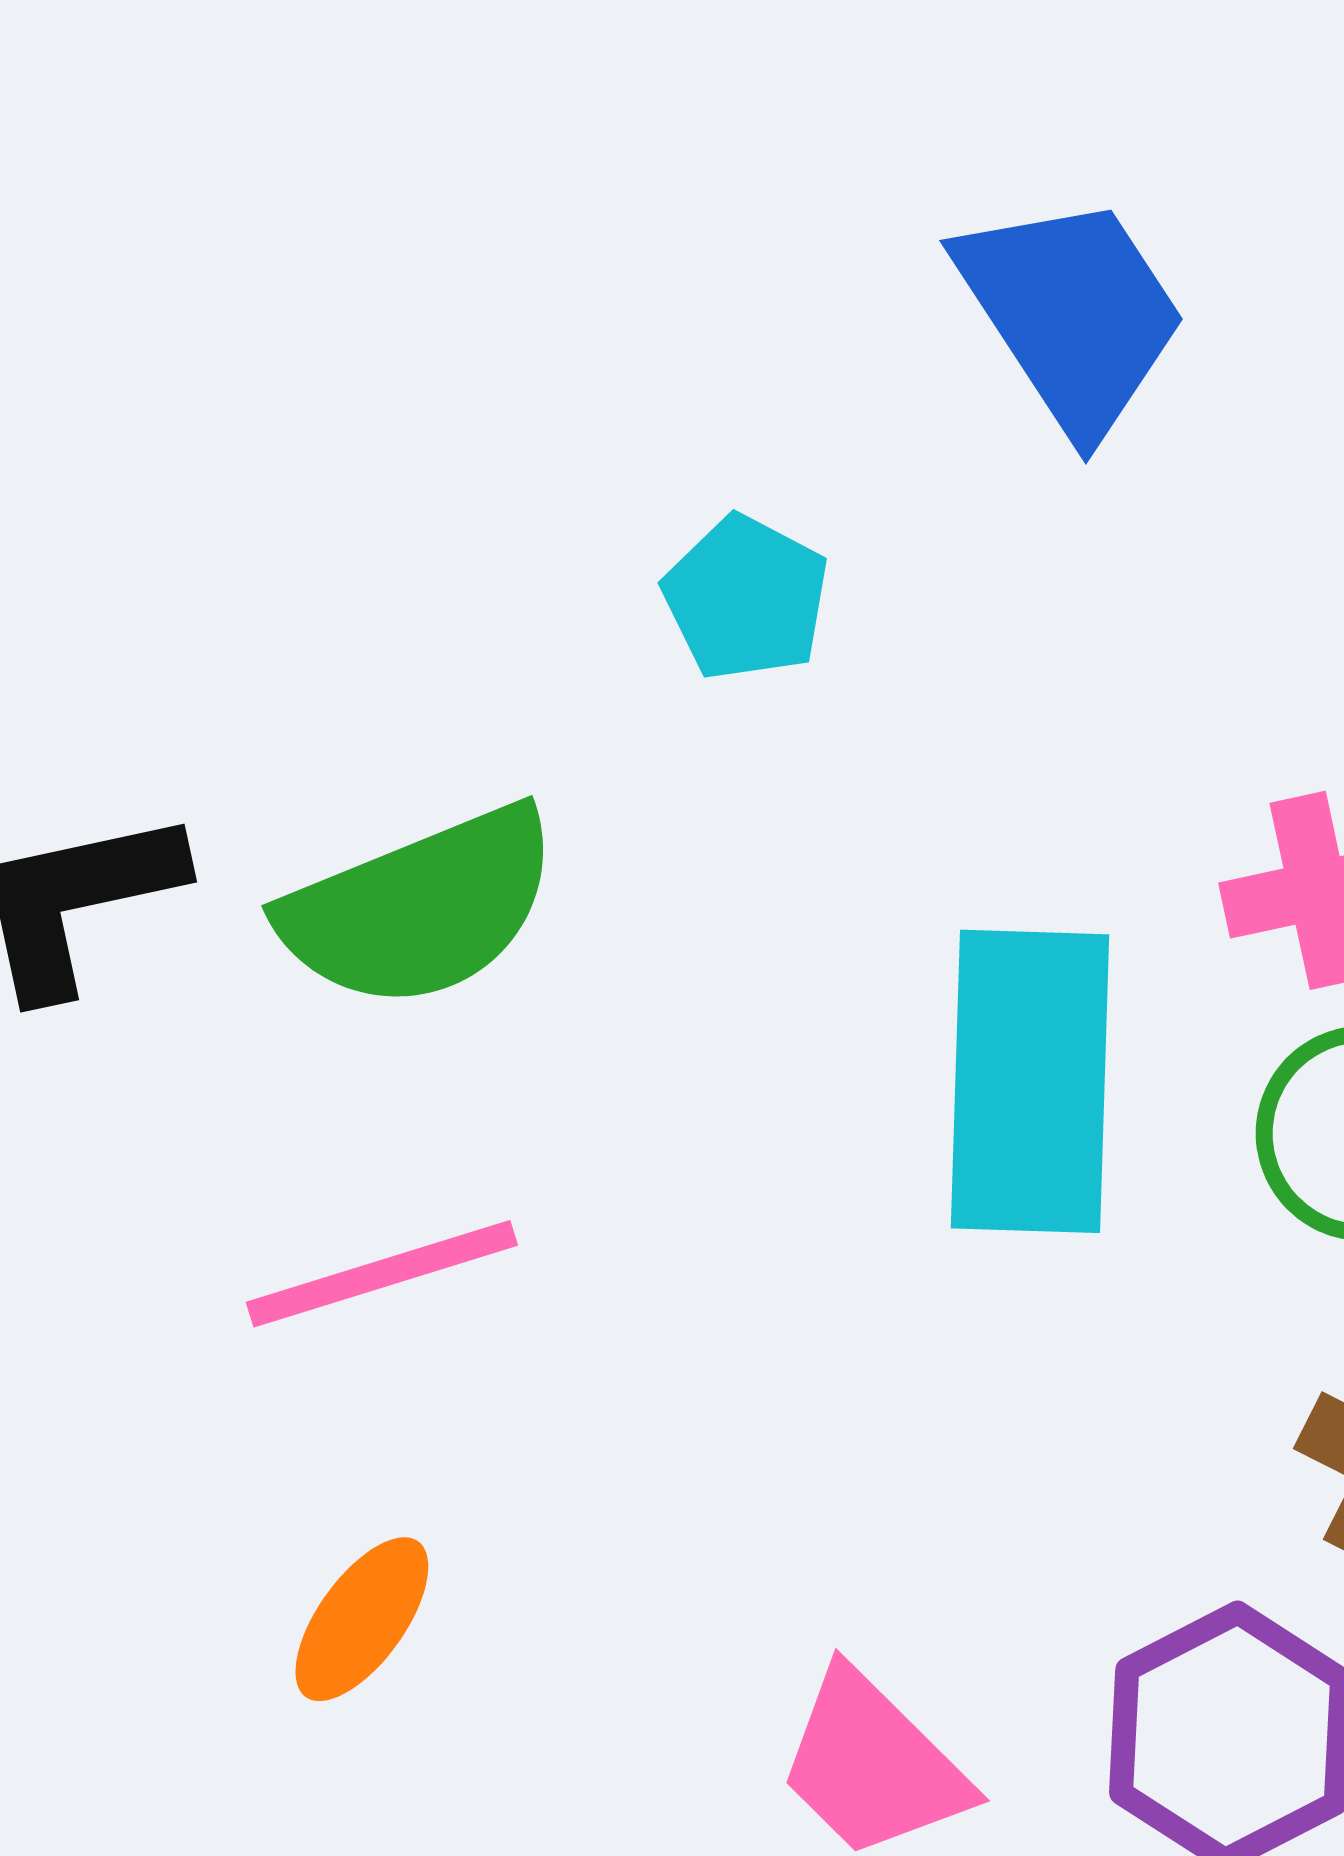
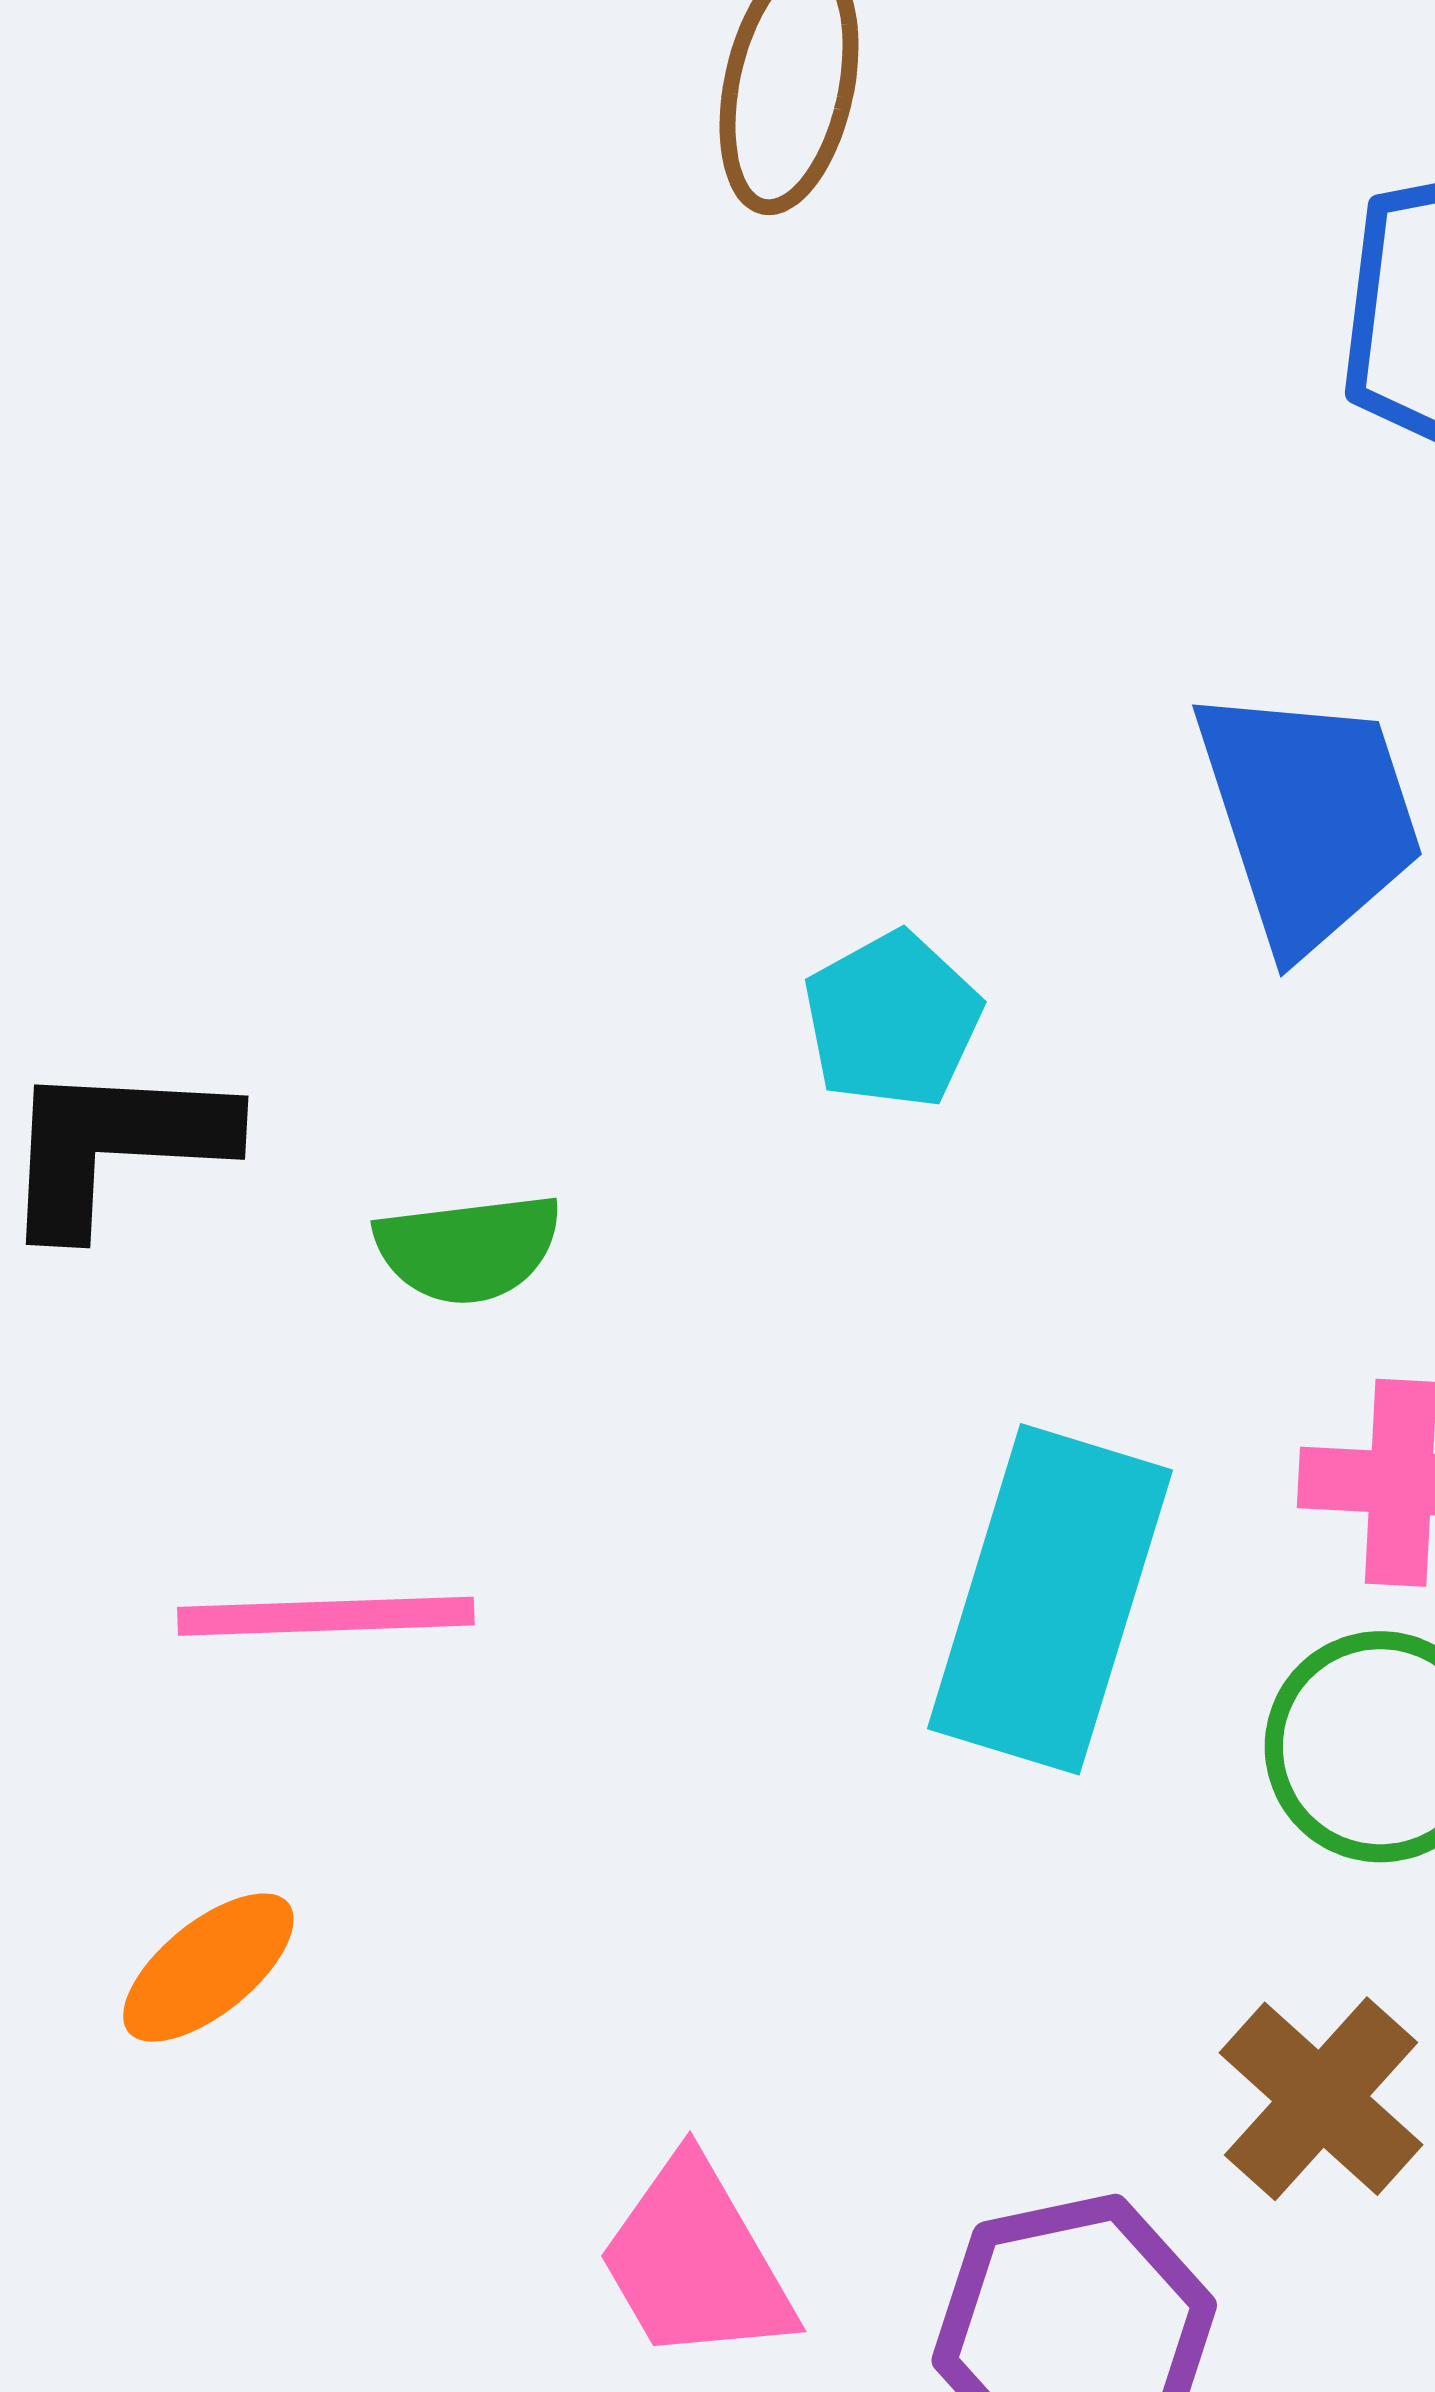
green semicircle: (420, 908) -> (468, 1248), size x0.6

